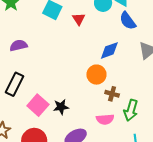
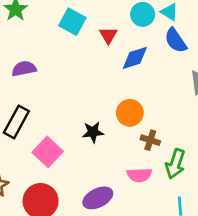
blue diamond: (109, 50) -> (135, 58), moved
black star: (61, 107) -> (93, 132), moved

